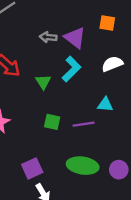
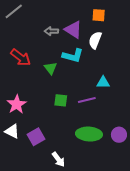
white semicircle: (112, 64) -> (95, 40), moved, turned -42
cyan L-shape: (71, 69) -> (73, 56), turned 65
purple square: (32, 168) -> (36, 137), moved

